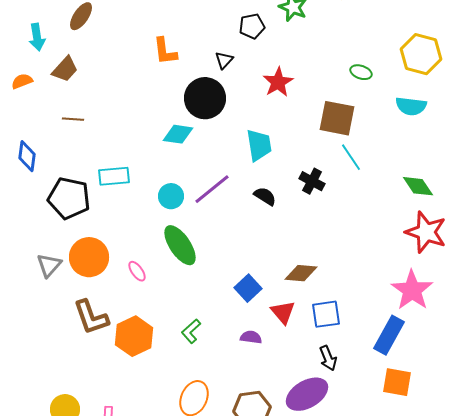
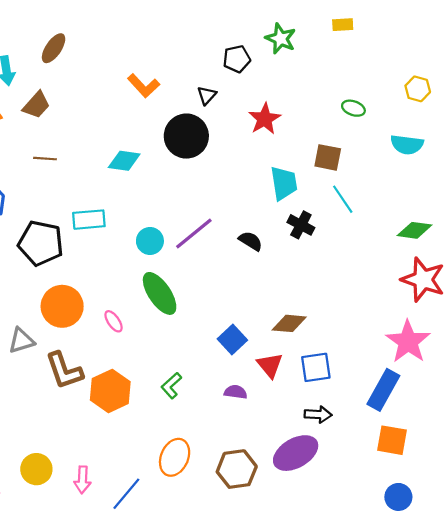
orange L-shape: (165, 51) -> (144, 86), turned -36
yellow hexagon: (421, 54) -> (418, 89), size x0.6
brown square: (337, 118) -> (328, 157), size x0.7
cyan diamond: (178, 134) -> (124, 161), moved
cyan trapezoid: (259, 145) -> (284, 183), moved
green diamond: (418, 186) -> (414, 230), turned -48
gray triangle: (49, 265) -> (21, 341), moved, turned 32
black arrow: (328, 358) -> (318, 414), turned -65

